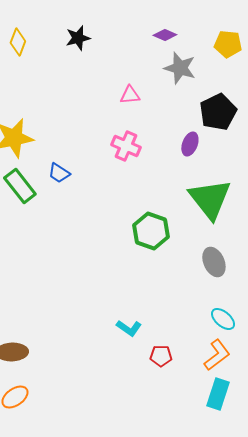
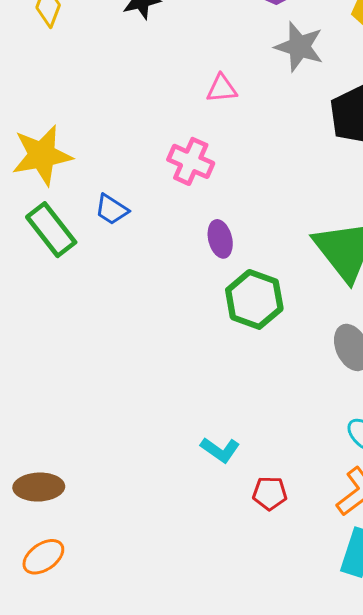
purple ellipse: (190, 144) -> (220, 239), moved, turned -35
pink cross: (126, 146) -> (191, 161), moved

